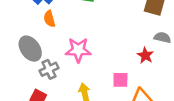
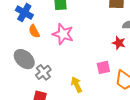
pink star: (78, 50) -> (63, 34), moved, turned 30

